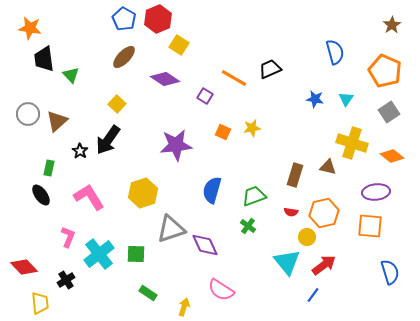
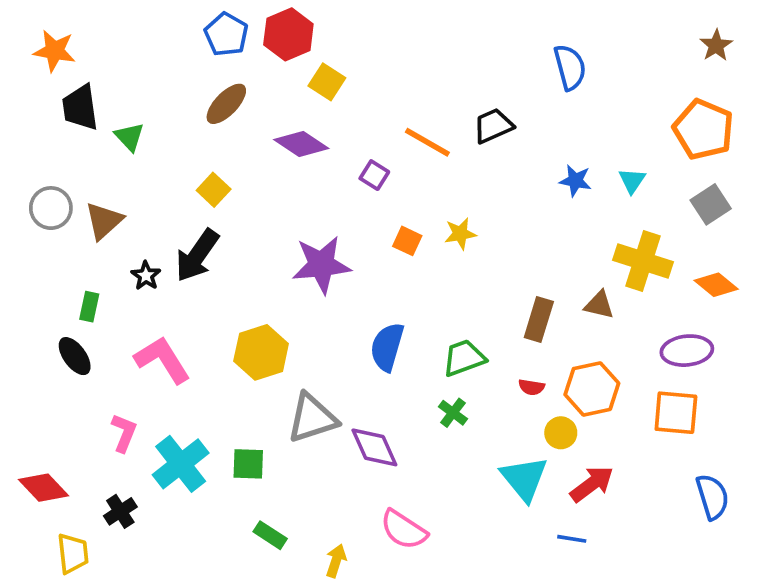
blue semicircle: (335, 52) -> (570, 67), moved
blue line: (313, 295) -> (572, 539), turned 63

